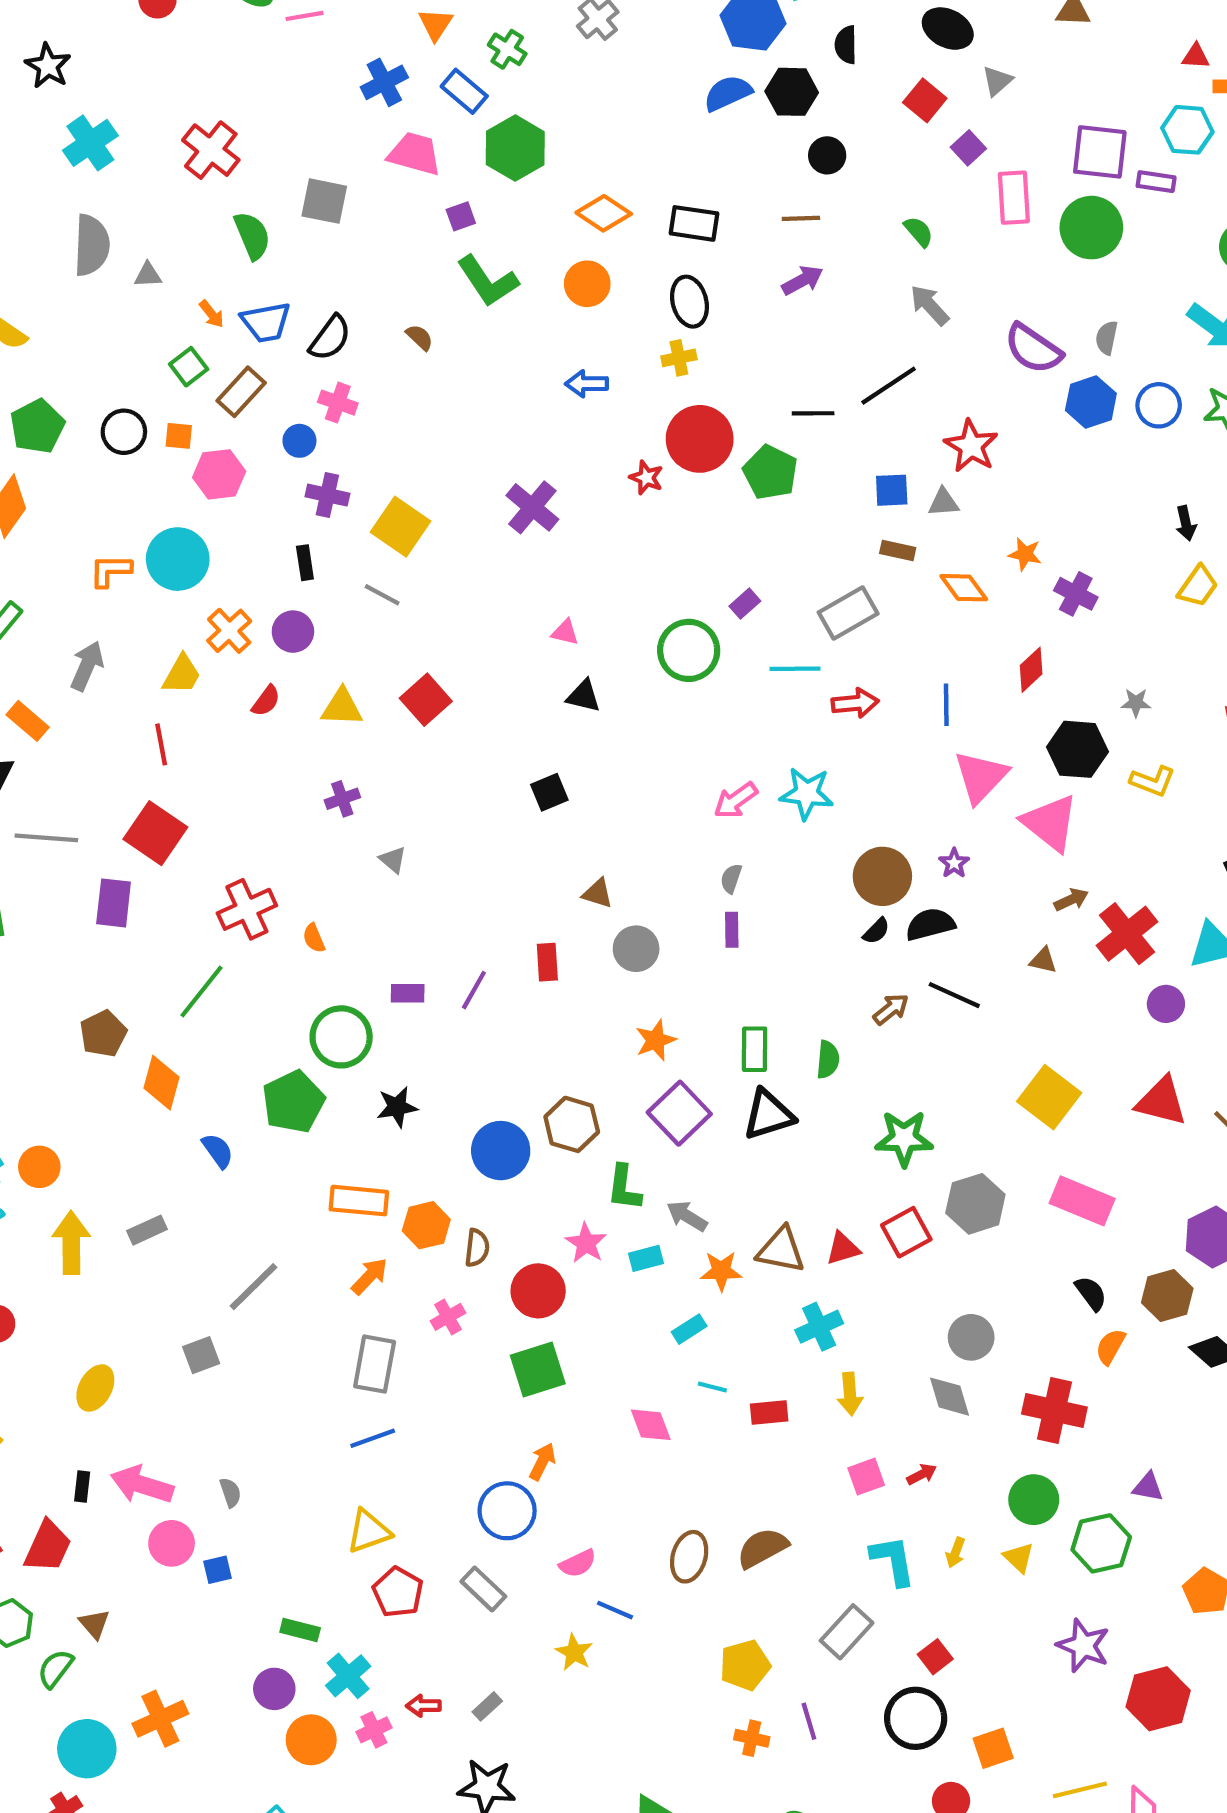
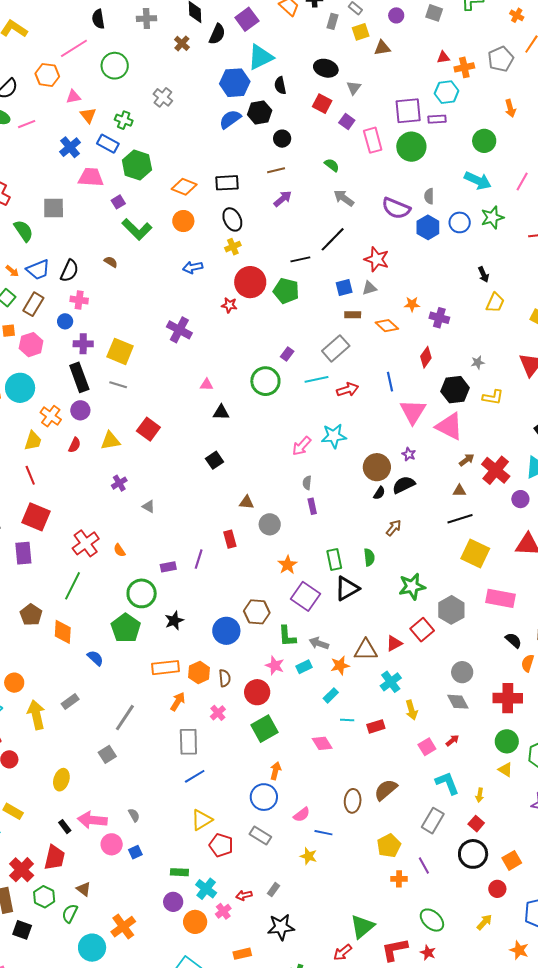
black rectangle: (305, 563) -> (79, 377), size x1.8
black line: (954, 995) -> (460, 519), moved, turned -30
black rectangle: (82, 1487) -> (65, 827), turned -32
yellow arrow: (955, 1553) -> (480, 795), moved

